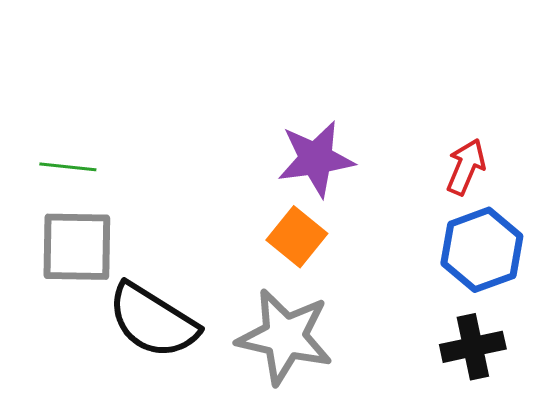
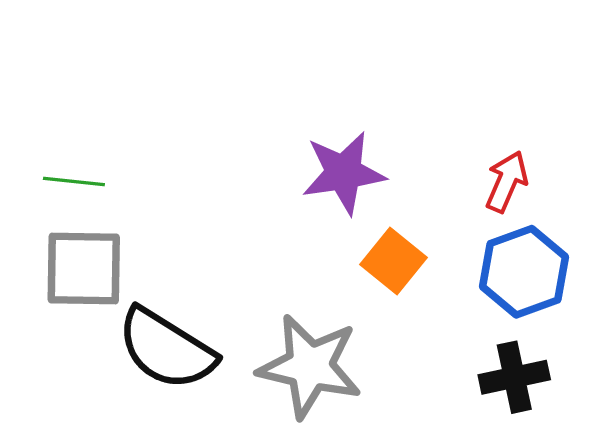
orange square: (297, 237) -> (394, 261), moved

